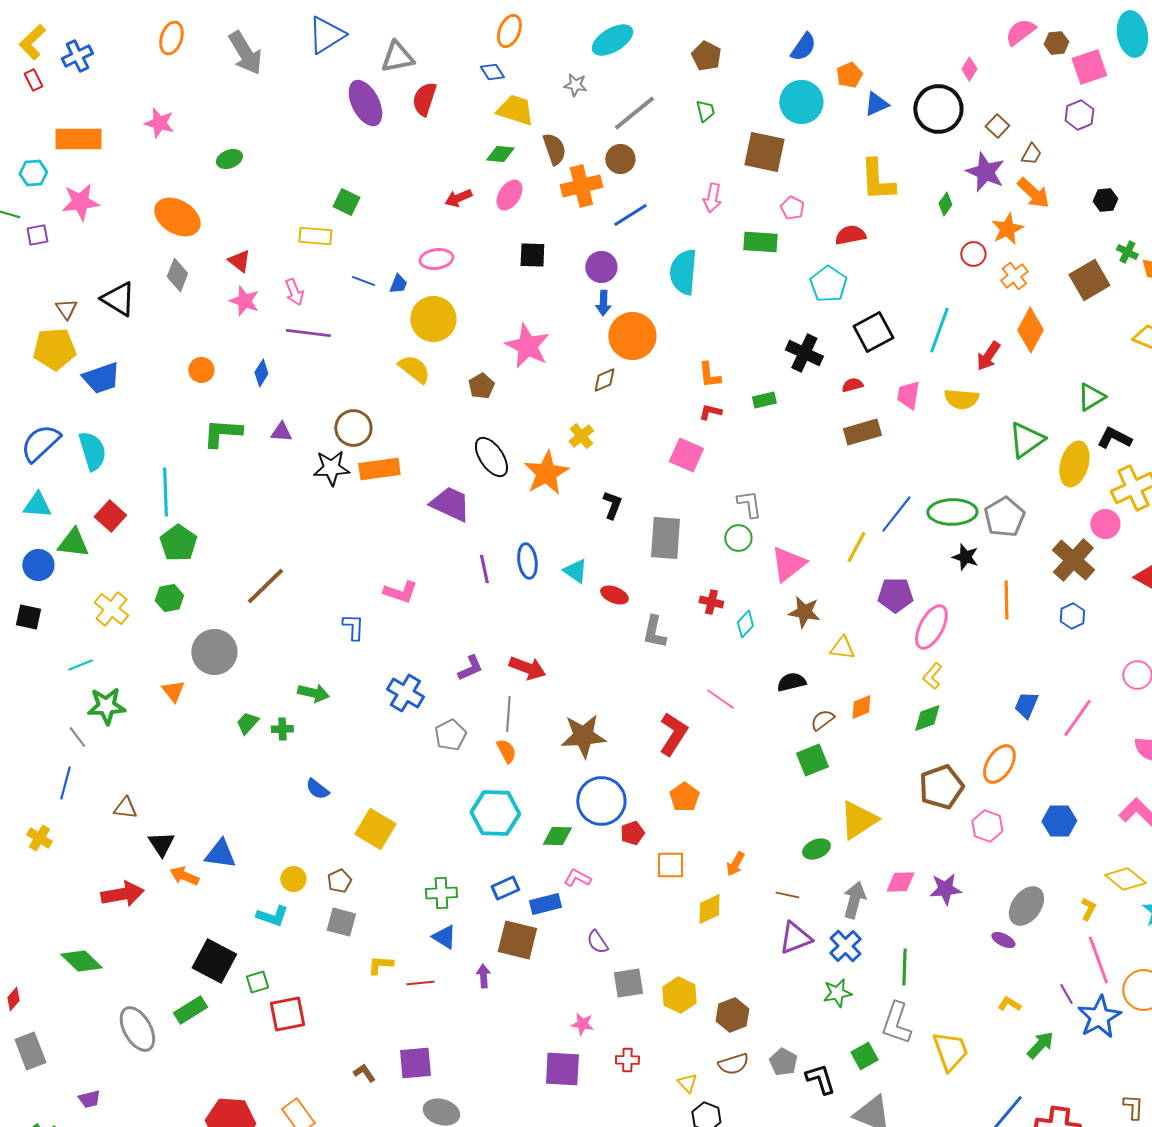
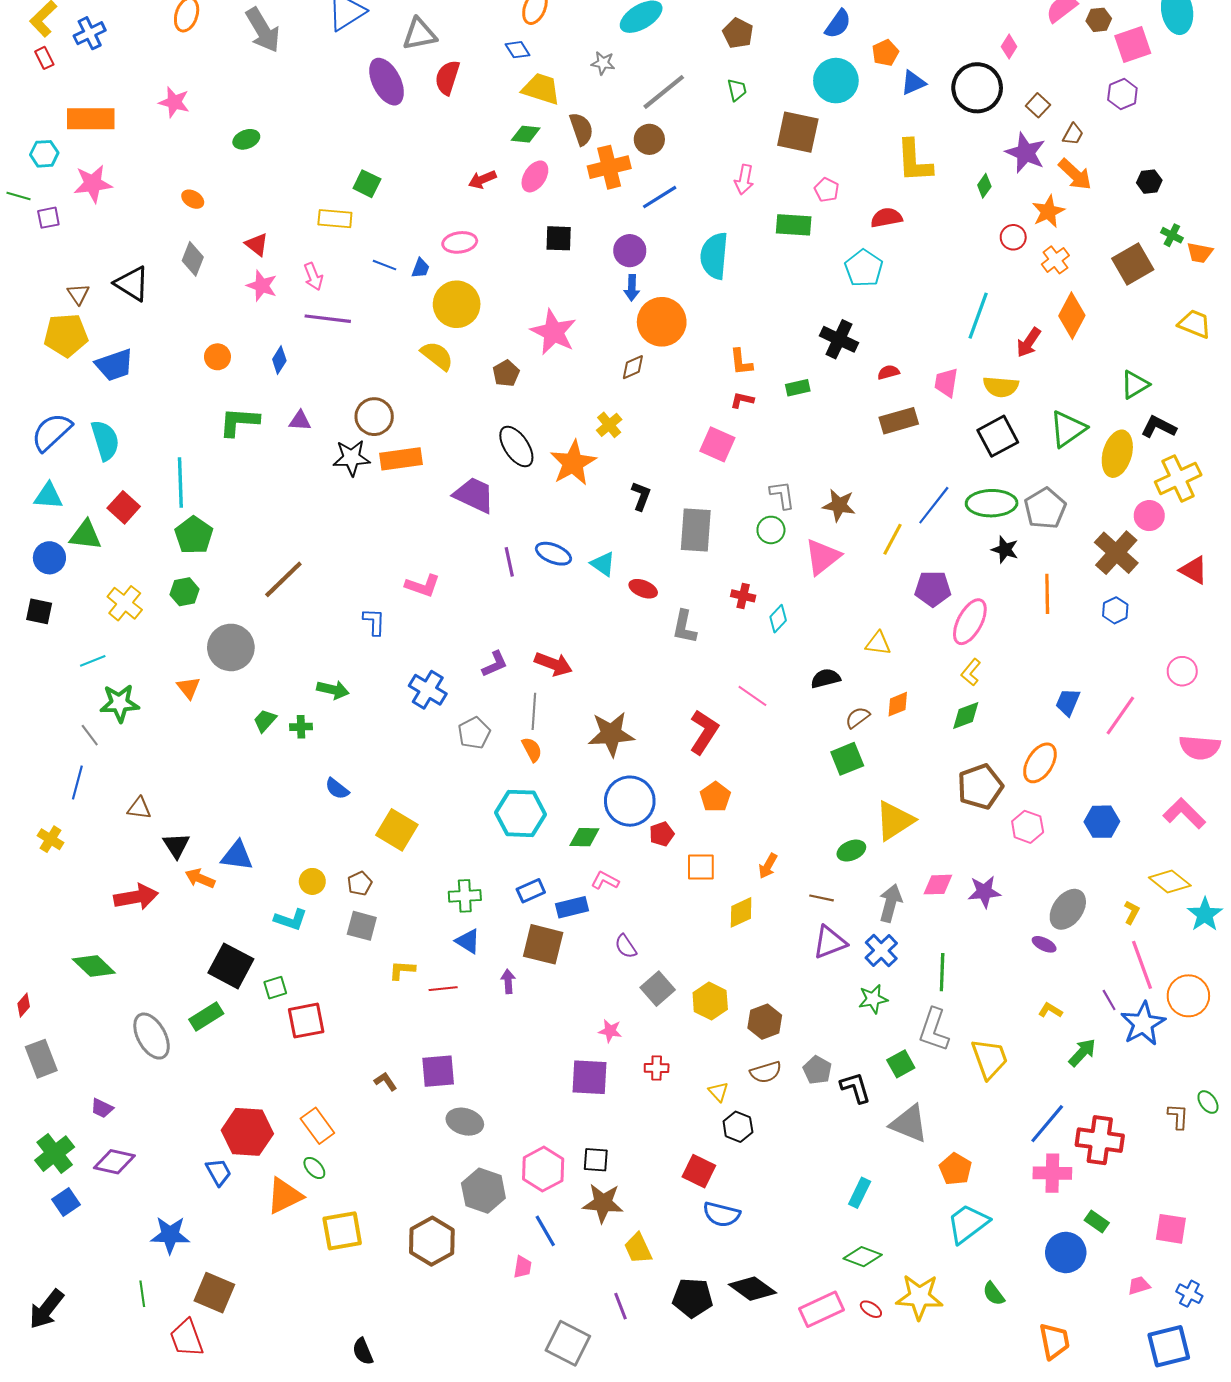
orange ellipse: (177, 217) -> (193, 199), size x0.5
black square: (873, 332) -> (998, 436), moved
blue ellipse: (527, 561) -> (553, 554), turned -60
brown star: (804, 612) -> (839, 505), moved
gray square: (628, 983) -> (658, 989), turned -32
purple trapezoid: (89, 1099) -> (102, 1108), turned 40

